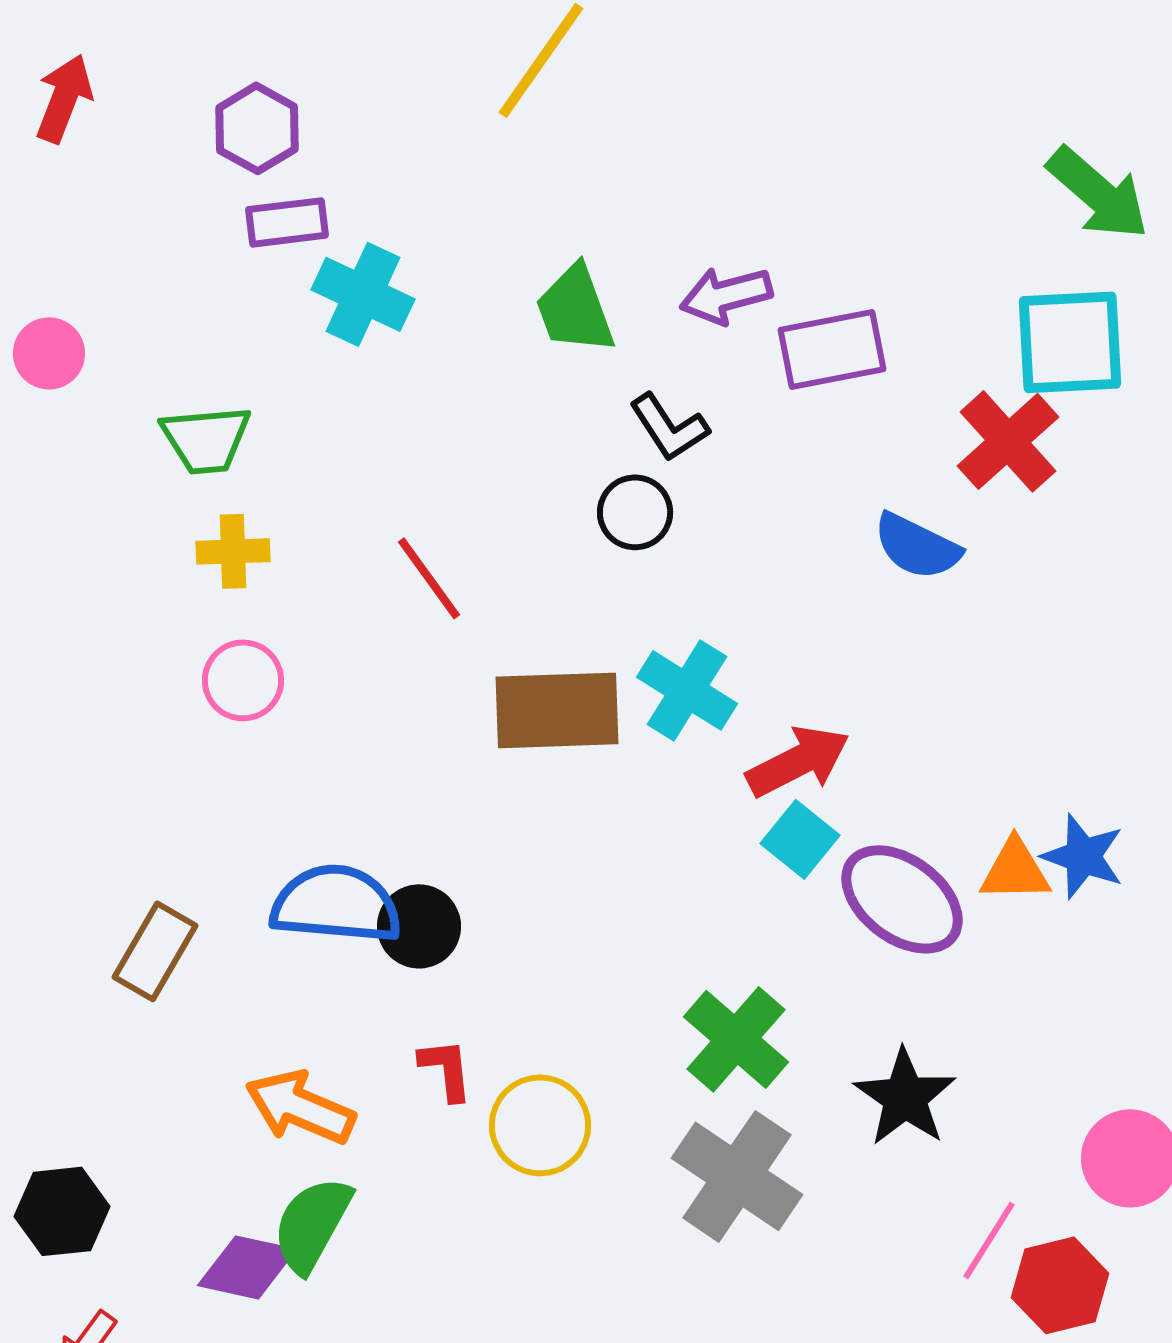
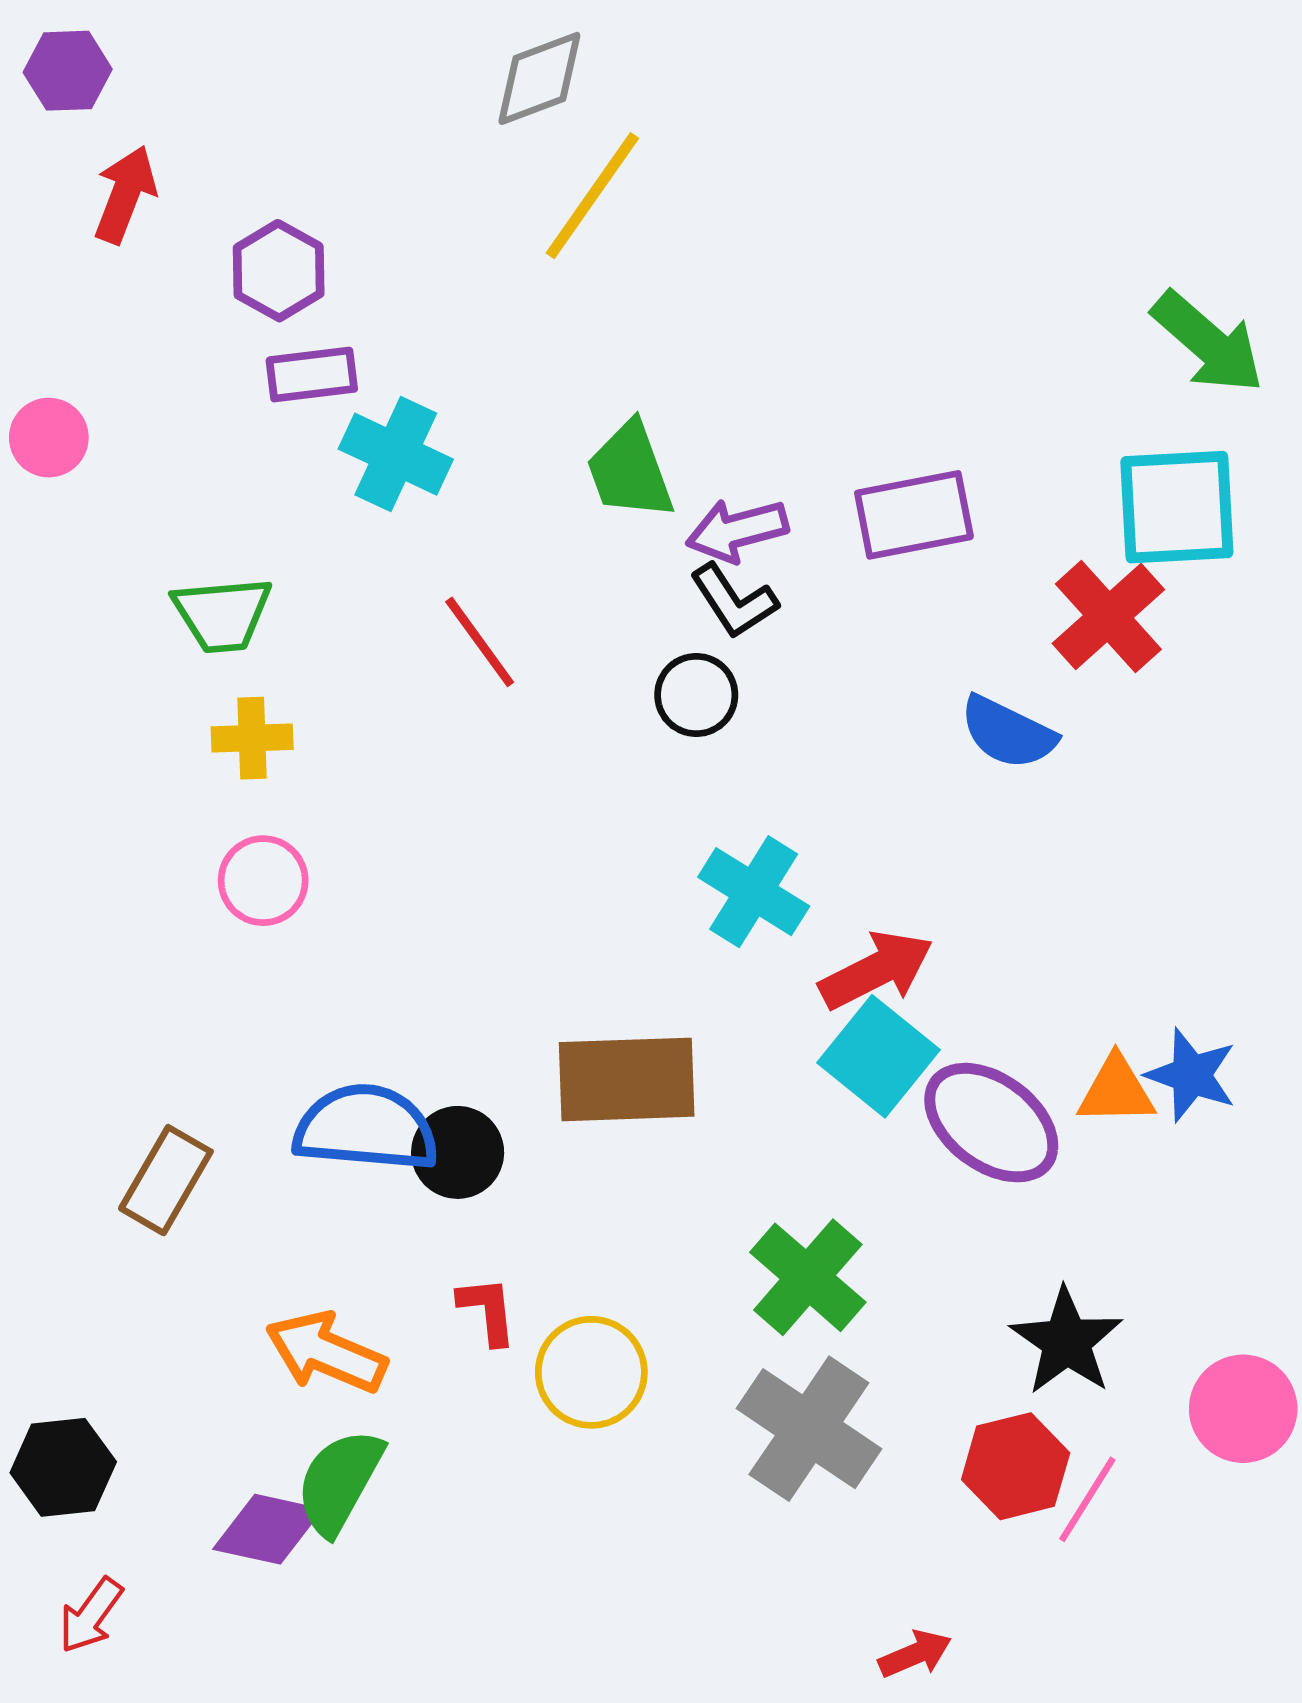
red arrow: (64, 98) -> (125, 194), moved
purple arrow: (726, 295) -> (737, 530), moved
pink circle: (49, 353) -> (49, 438), moved
red line: (429, 578) -> (480, 642), moved
brown rectangle: (557, 710) -> (627, 1079), moved
cyan square: (800, 839) -> (879, 1056), size x1.4
black star: (905, 1097) -> (1066, 1341), moved
red hexagon: (1060, 1285) -> (1016, 1466), moved

